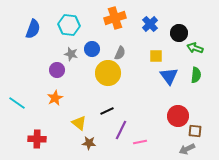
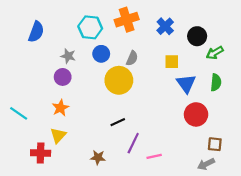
cyan hexagon: (69, 25) -> (90, 27), moved
green arrow: (195, 48) -> (215, 53), turned -49
gray star: (71, 54) -> (68, 56), moved
red circle: (178, 116) -> (196, 114), moved
yellow triangle: (79, 123) -> (58, 135), moved, turned 35

